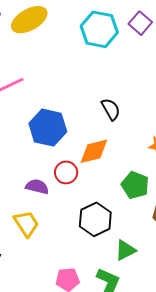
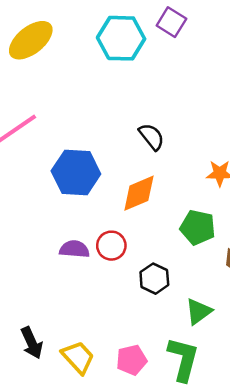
red circle: (66, 172) -> (111, 246), moved
black hexagon: (95, 219) -> (154, 279), size x0.7
yellow trapezoid: (26, 224) -> (78, 357), moved

